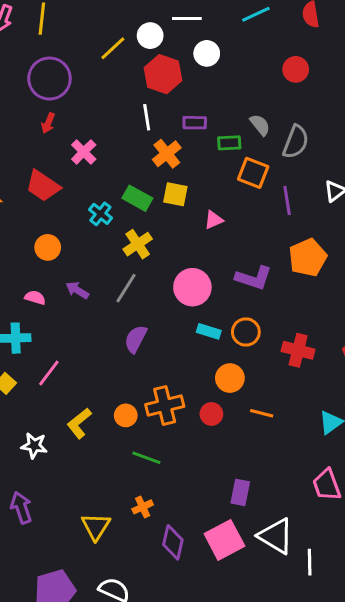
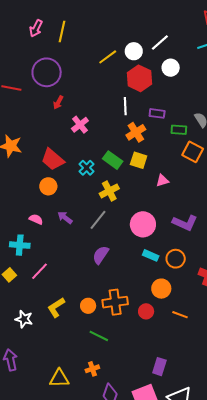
white line: (187, 18) -> (160, 43), turned -48
purple circle: (49, 79) -> (47, 72), moved
red trapezoid: (43, 186) -> (53, 159), moved
yellow triangle: (96, 527) -> (59, 378), turned 50

